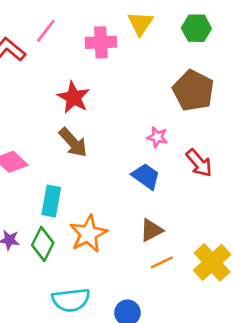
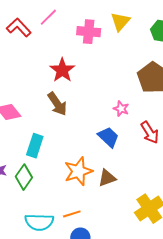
orange star: (88, 234) -> (78, 171), moved
orange line: (162, 262) -> (72, 214), moved

